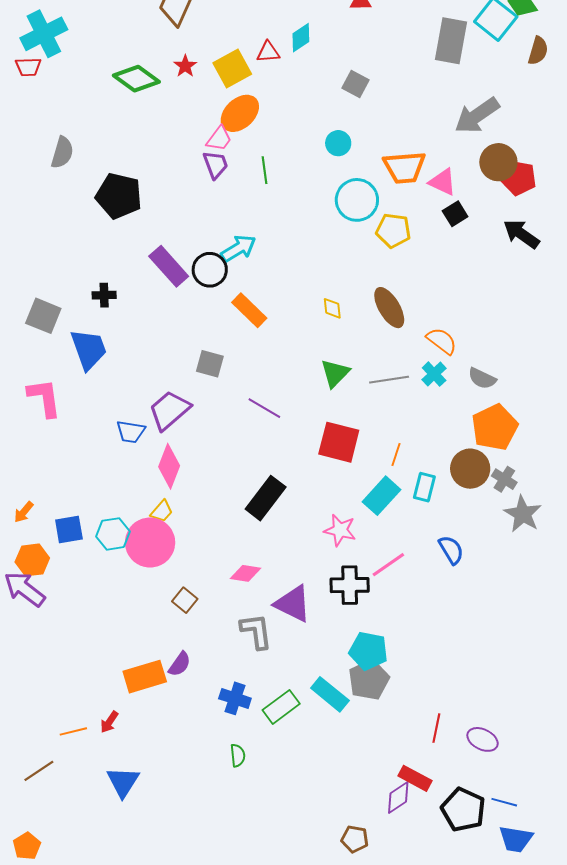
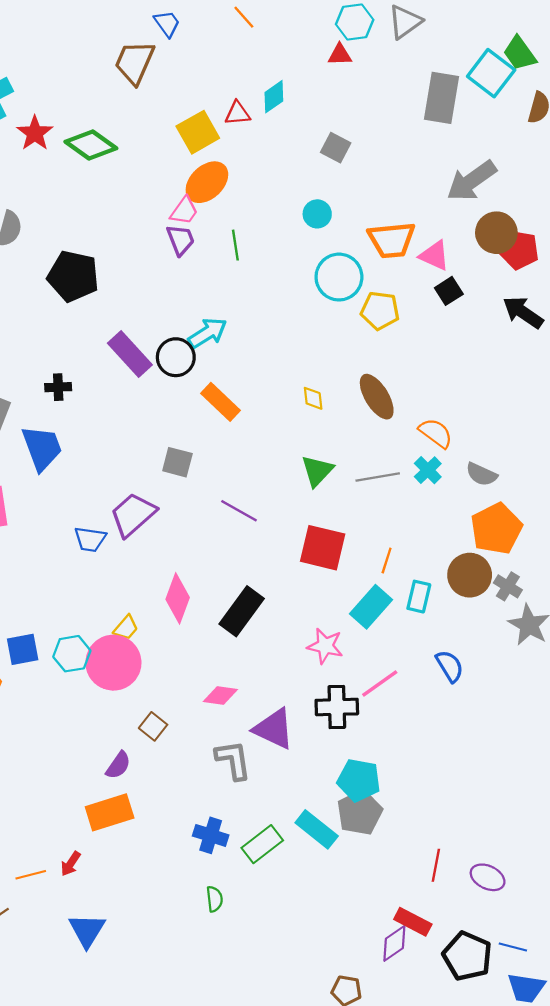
red star: (185, 66) -> (35, 133), moved, size x1.4
pink diamond: (169, 466) -> (178, 598), moved
purple semicircle: (180, 664) -> (118, 765), moved

